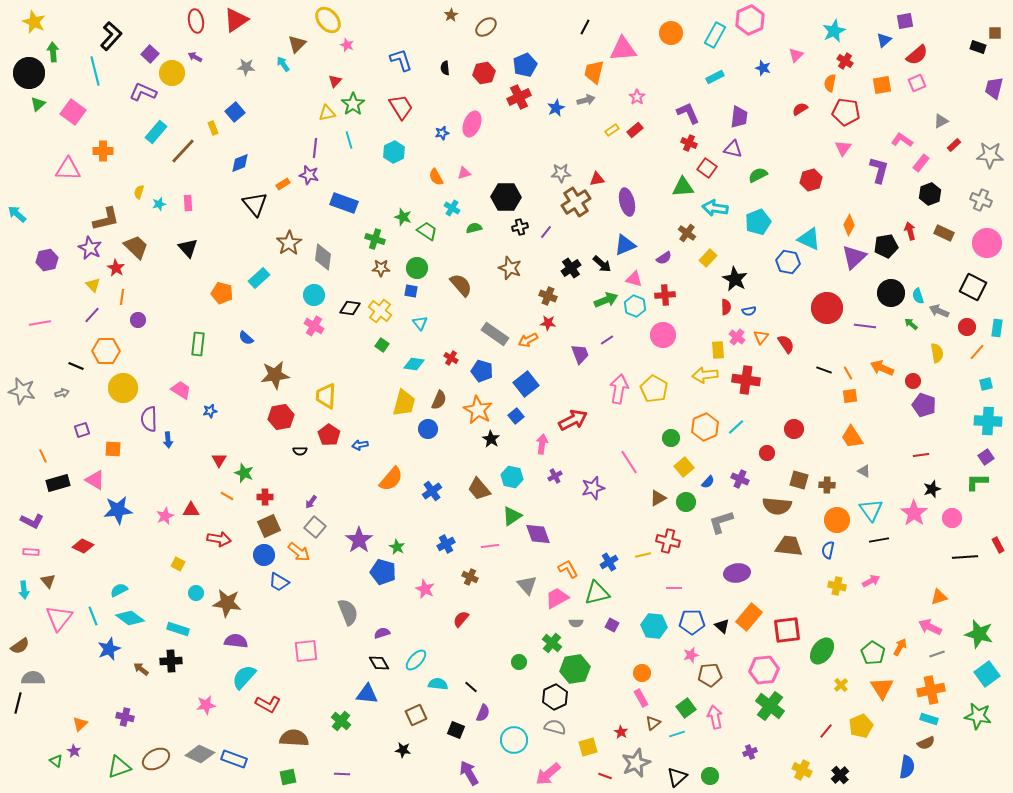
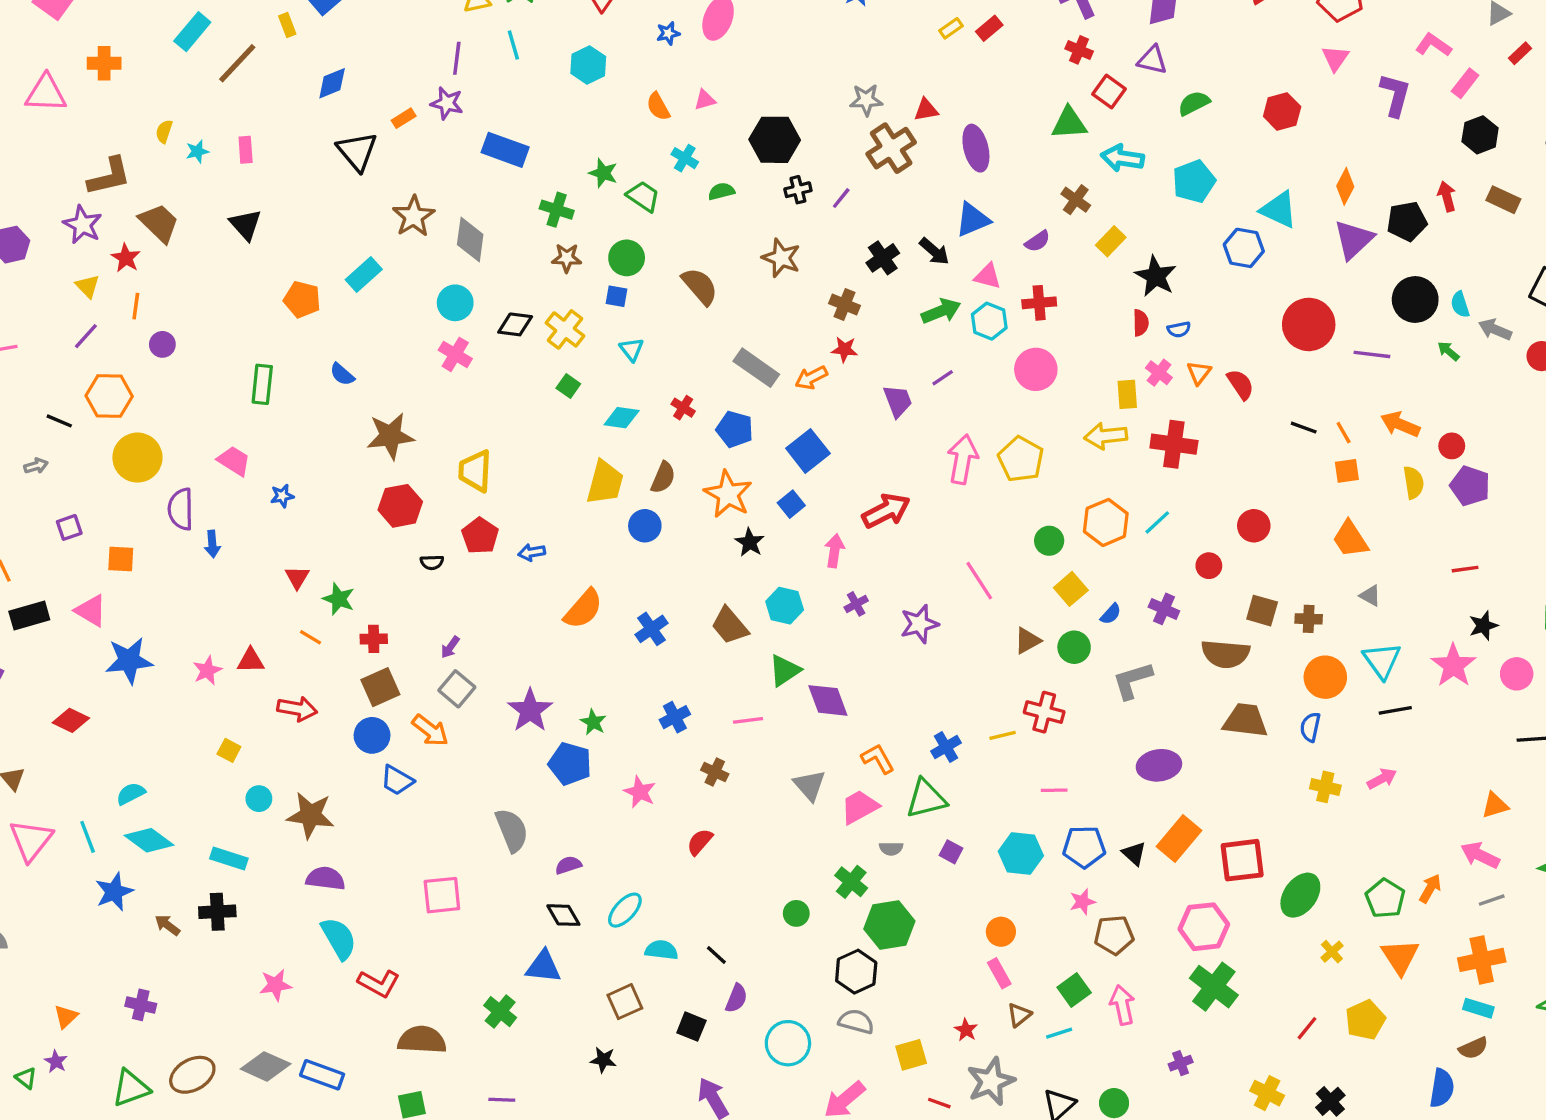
yellow semicircle: (937, 353) -> (1413, 483), moved
cyan semicircle: (244, 677) -> (339, 938), turned 108

